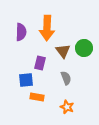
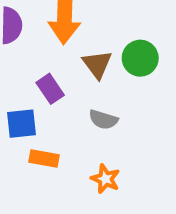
purple rectangle: (40, 63) -> (50, 89), turned -48
gray semicircle: (66, 78) -> (103, 120), turned 128

